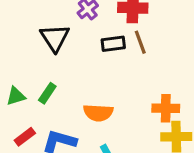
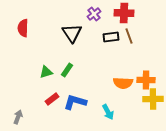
orange semicircle: (98, 113) -> (123, 83), moved

